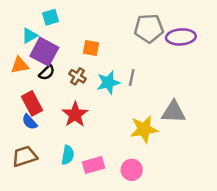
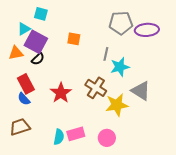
cyan square: (50, 17) -> (41, 14), turned 32
brown cross: (78, 76) -> (96, 88), moved, size x1.5
gray line: (132, 78) -> (106, 54), moved
cyan star: (108, 82) -> (120, 67), moved
gray triangle: (174, 112) -> (141, 91), turned 30
cyan semicircle: (68, 155) -> (59, 137), moved

